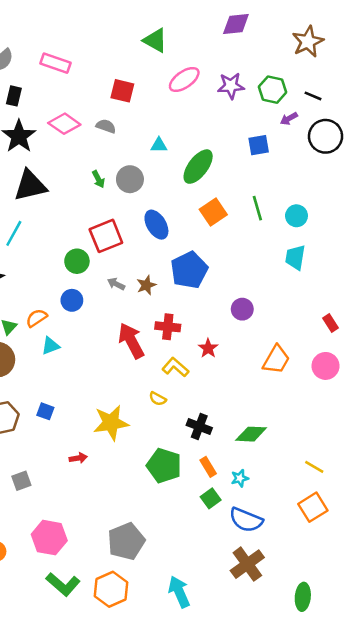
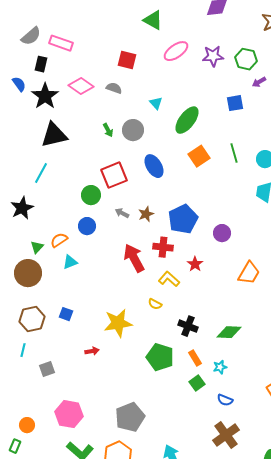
pink rectangle: (55, 63) -> (61, 43), moved
cyan triangle: (159, 145) -> (156, 103), turned 48
blue pentagon: (189, 270) -> (183, 219), moved
blue semicircle: (246, 520) -> (225, 400), size x0.6

